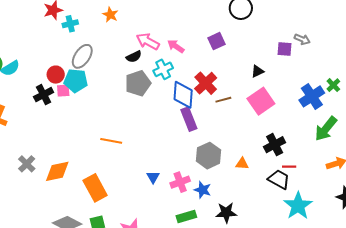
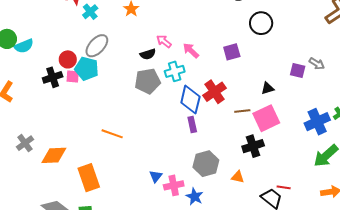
cyan cross: (70, 24) -> (90, 12), turned -35
pink arrow: (148, 41) -> (164, 41), size x0.7
brown line: (223, 100) -> (242, 111), moved
purple rectangle: (189, 119) -> (192, 125), size x0.7
black cross: (275, 145) -> (253, 146), moved
blue triangle: (153, 177) -> (156, 176), moved

